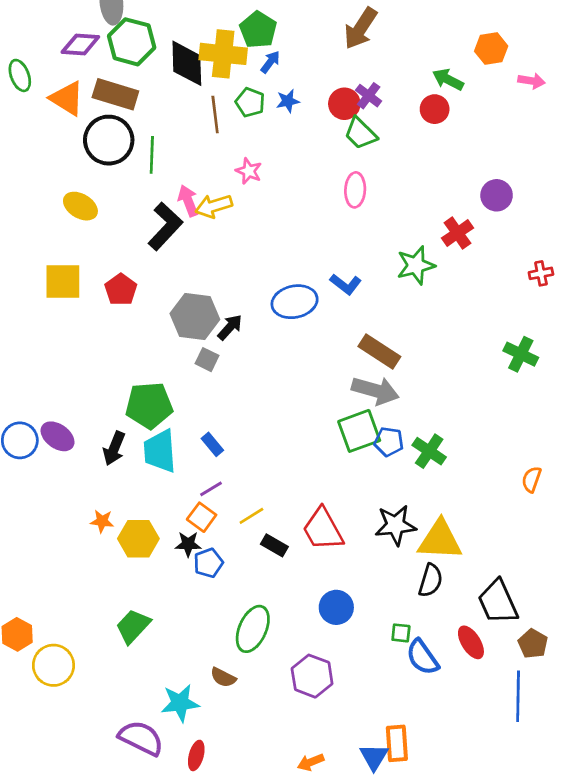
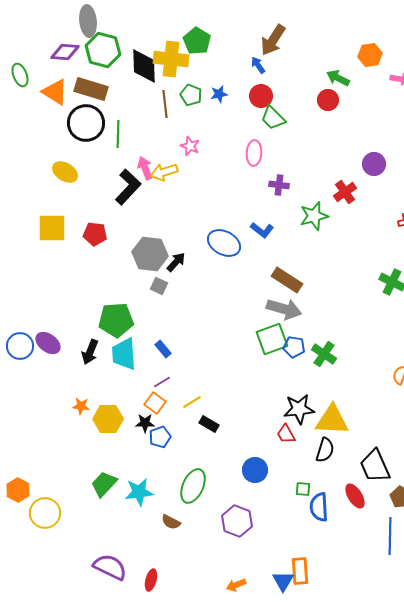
blue arrow: (270, 62) -> (258, 65), moved, turned -72
purple cross: (369, 96) -> (279, 185), moved, turned -30
pink ellipse: (355, 190) -> (254, 153), moved
red pentagon: (121, 290) -> (95, 234), turned -30
blue ellipse: (295, 302) -> (224, 243), turned 40
red trapezoid: (323, 529) -> (286, 434), moved, size x0.6
blue semicircle: (422, 657) -> (319, 507), turned 32
cyan star: (180, 703) -> (139, 492), moved

